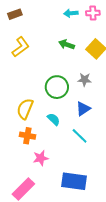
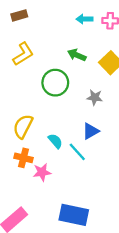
green circle: (57, 87) -> (55, 83), moved
cyan line: (80, 136) -> (77, 152), moved
pink star: (41, 158) -> (42, 172), moved

